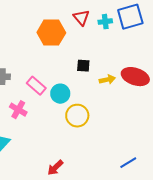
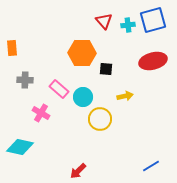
orange hexagon: (51, 33) -> (82, 53), moved
red ellipse: (135, 77) -> (153, 61), moved, turned -32
yellow arrow: (107, 80) -> (125, 96), moved

